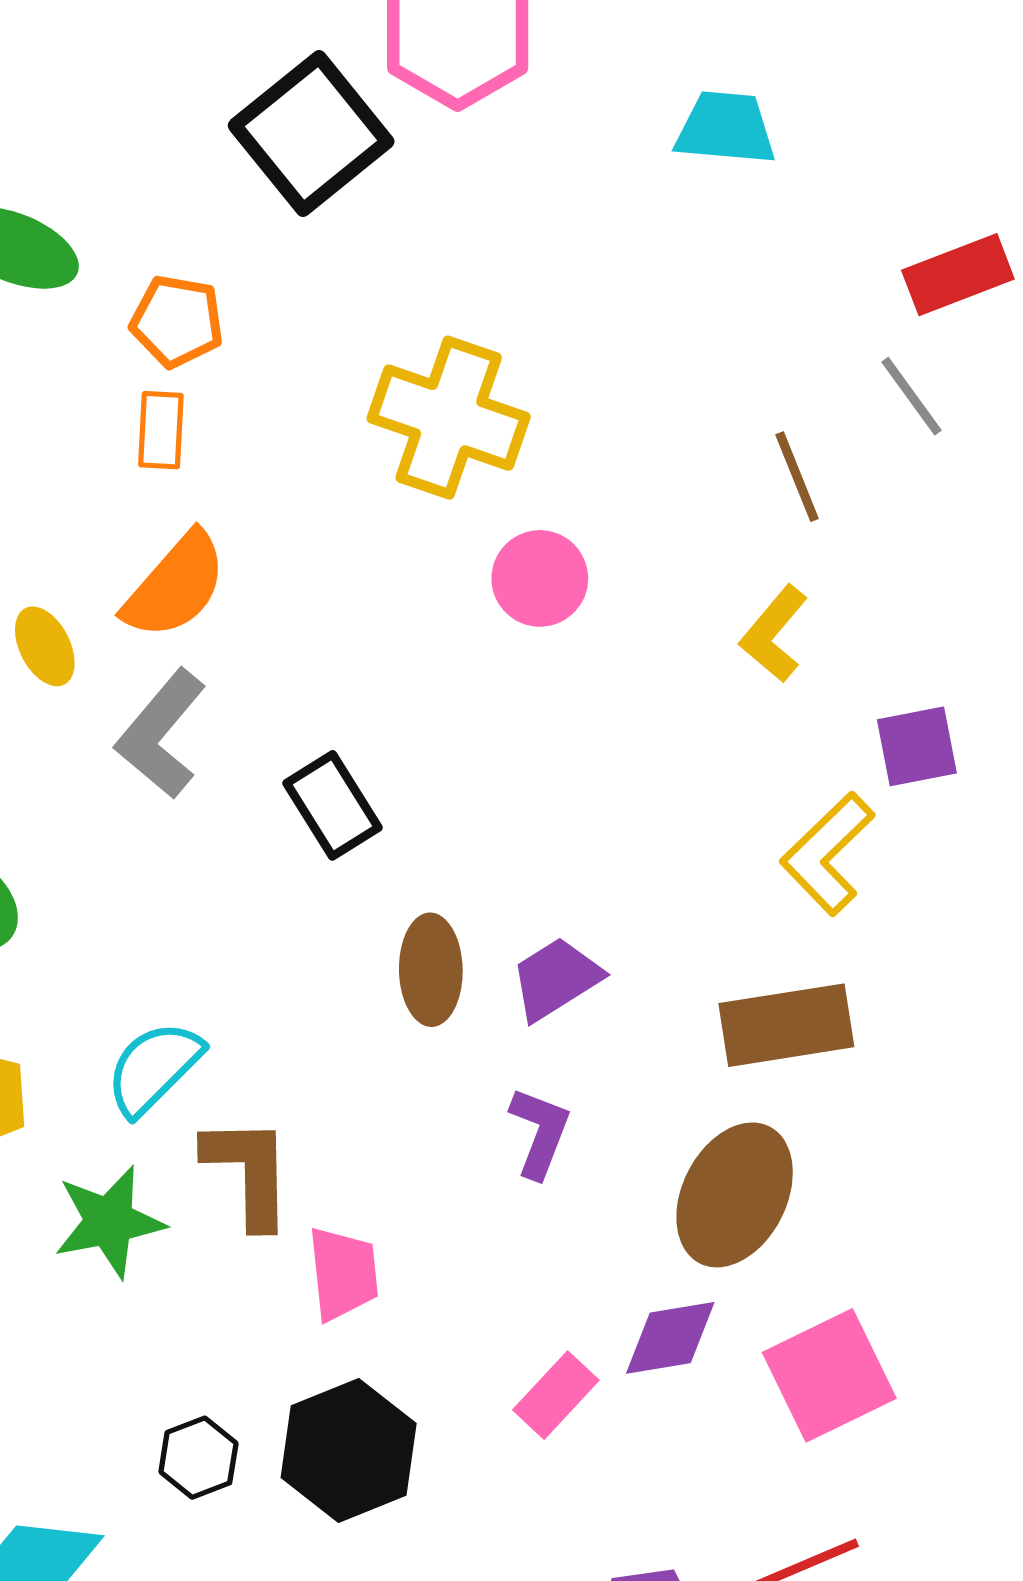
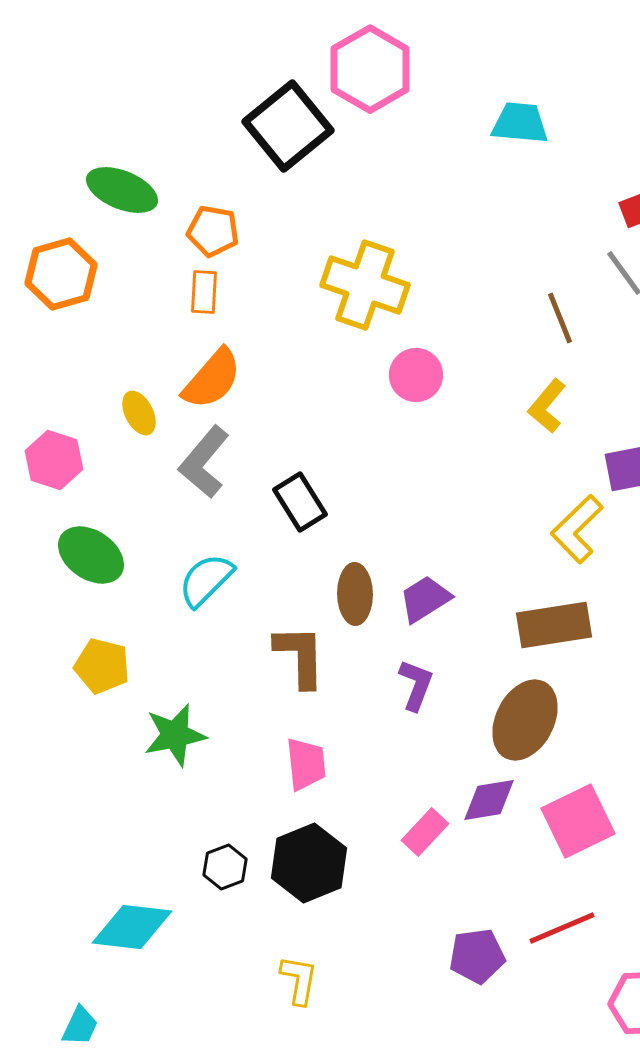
cyan semicircle: (154, 1068) -> (206, 580), moved
brown L-shape: (249, 1172) -> (300, 656), moved

